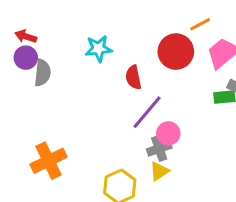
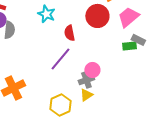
cyan star: (99, 49) -> (46, 14), turned 30
purple line: (147, 112) -> (60, 59), moved

